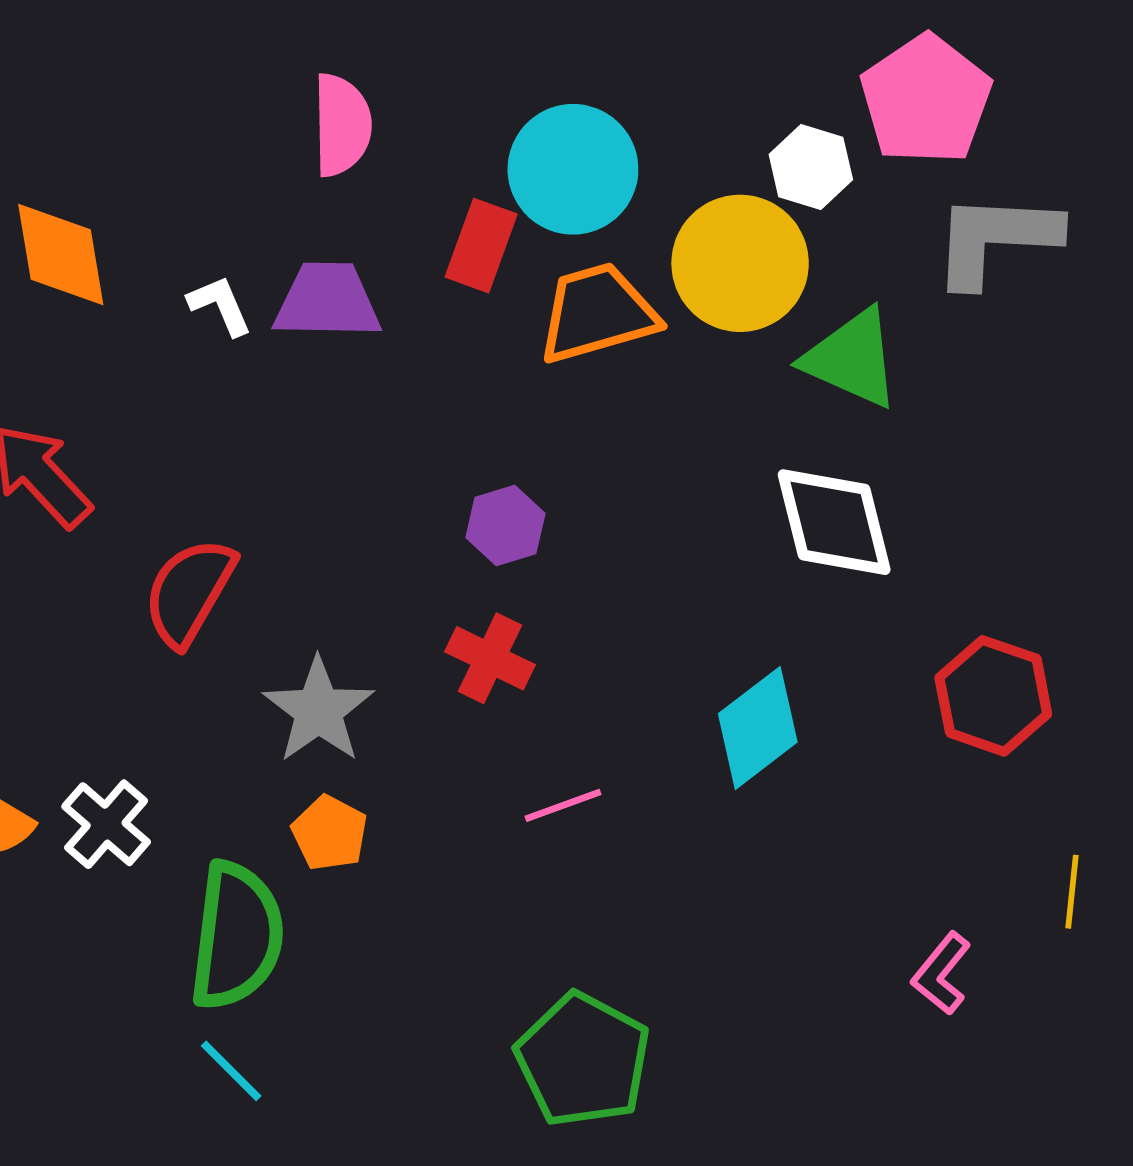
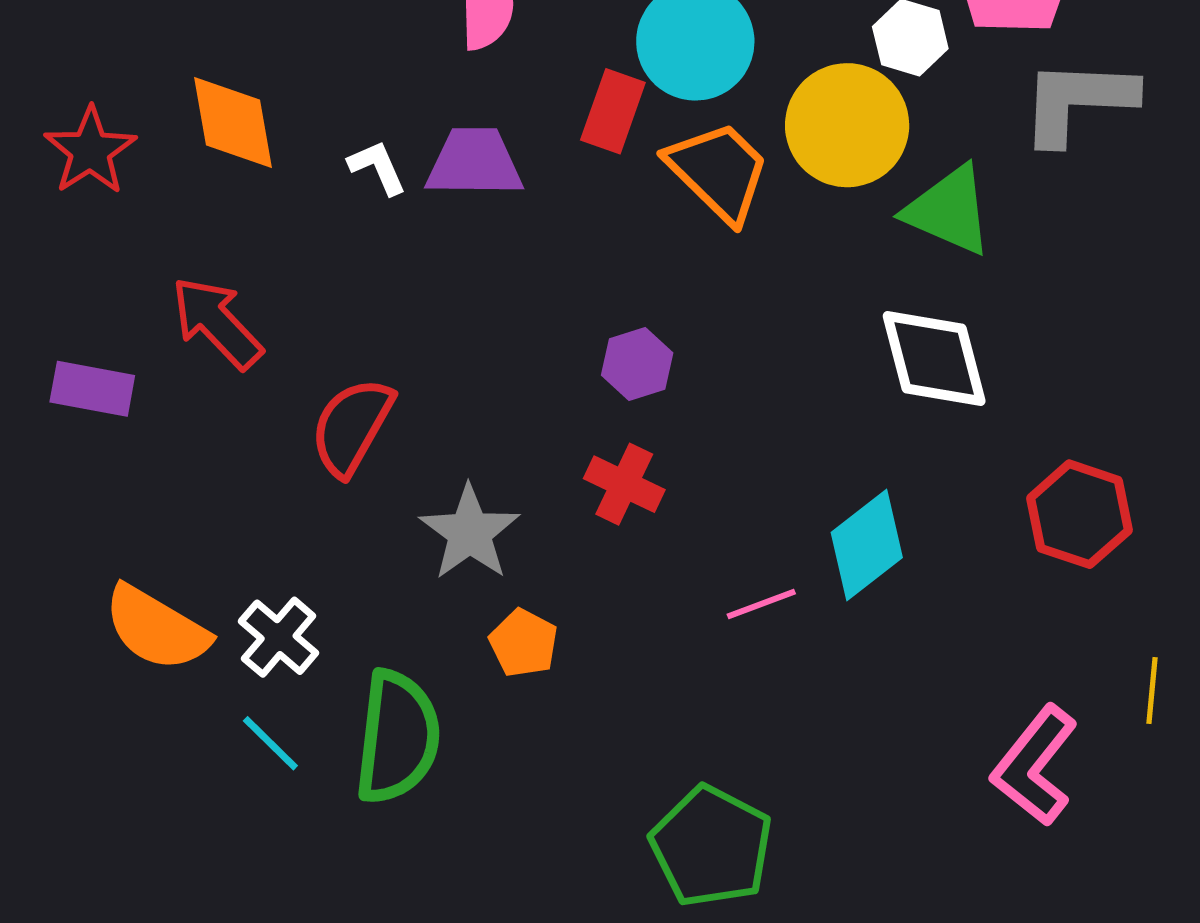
orange trapezoid: (597, 313) -> (718, 171), turned 61
pink line: (563, 805) -> (761, 604), moved
orange pentagon: (330, 833) -> (524, 643), moved
pink L-shape: (941, 974) -> (1035, 766), size x1.6
cyan line: (231, 1071) -> (270, 743), moved

